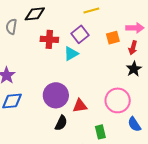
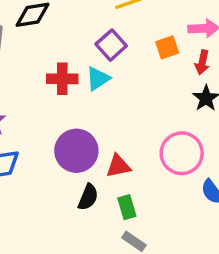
red cross: (49, 39) -> (62, 79), moved
green rectangle: (100, 132) -> (127, 207), moved

